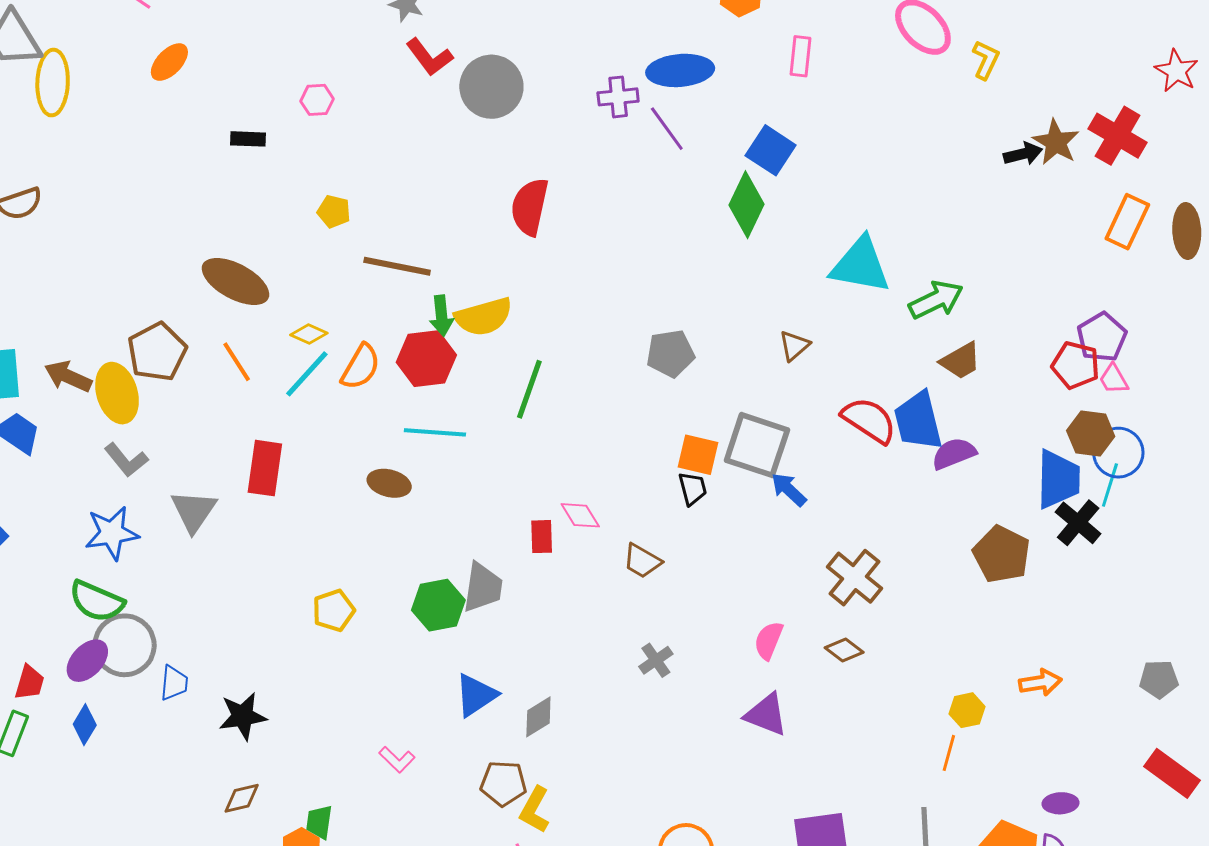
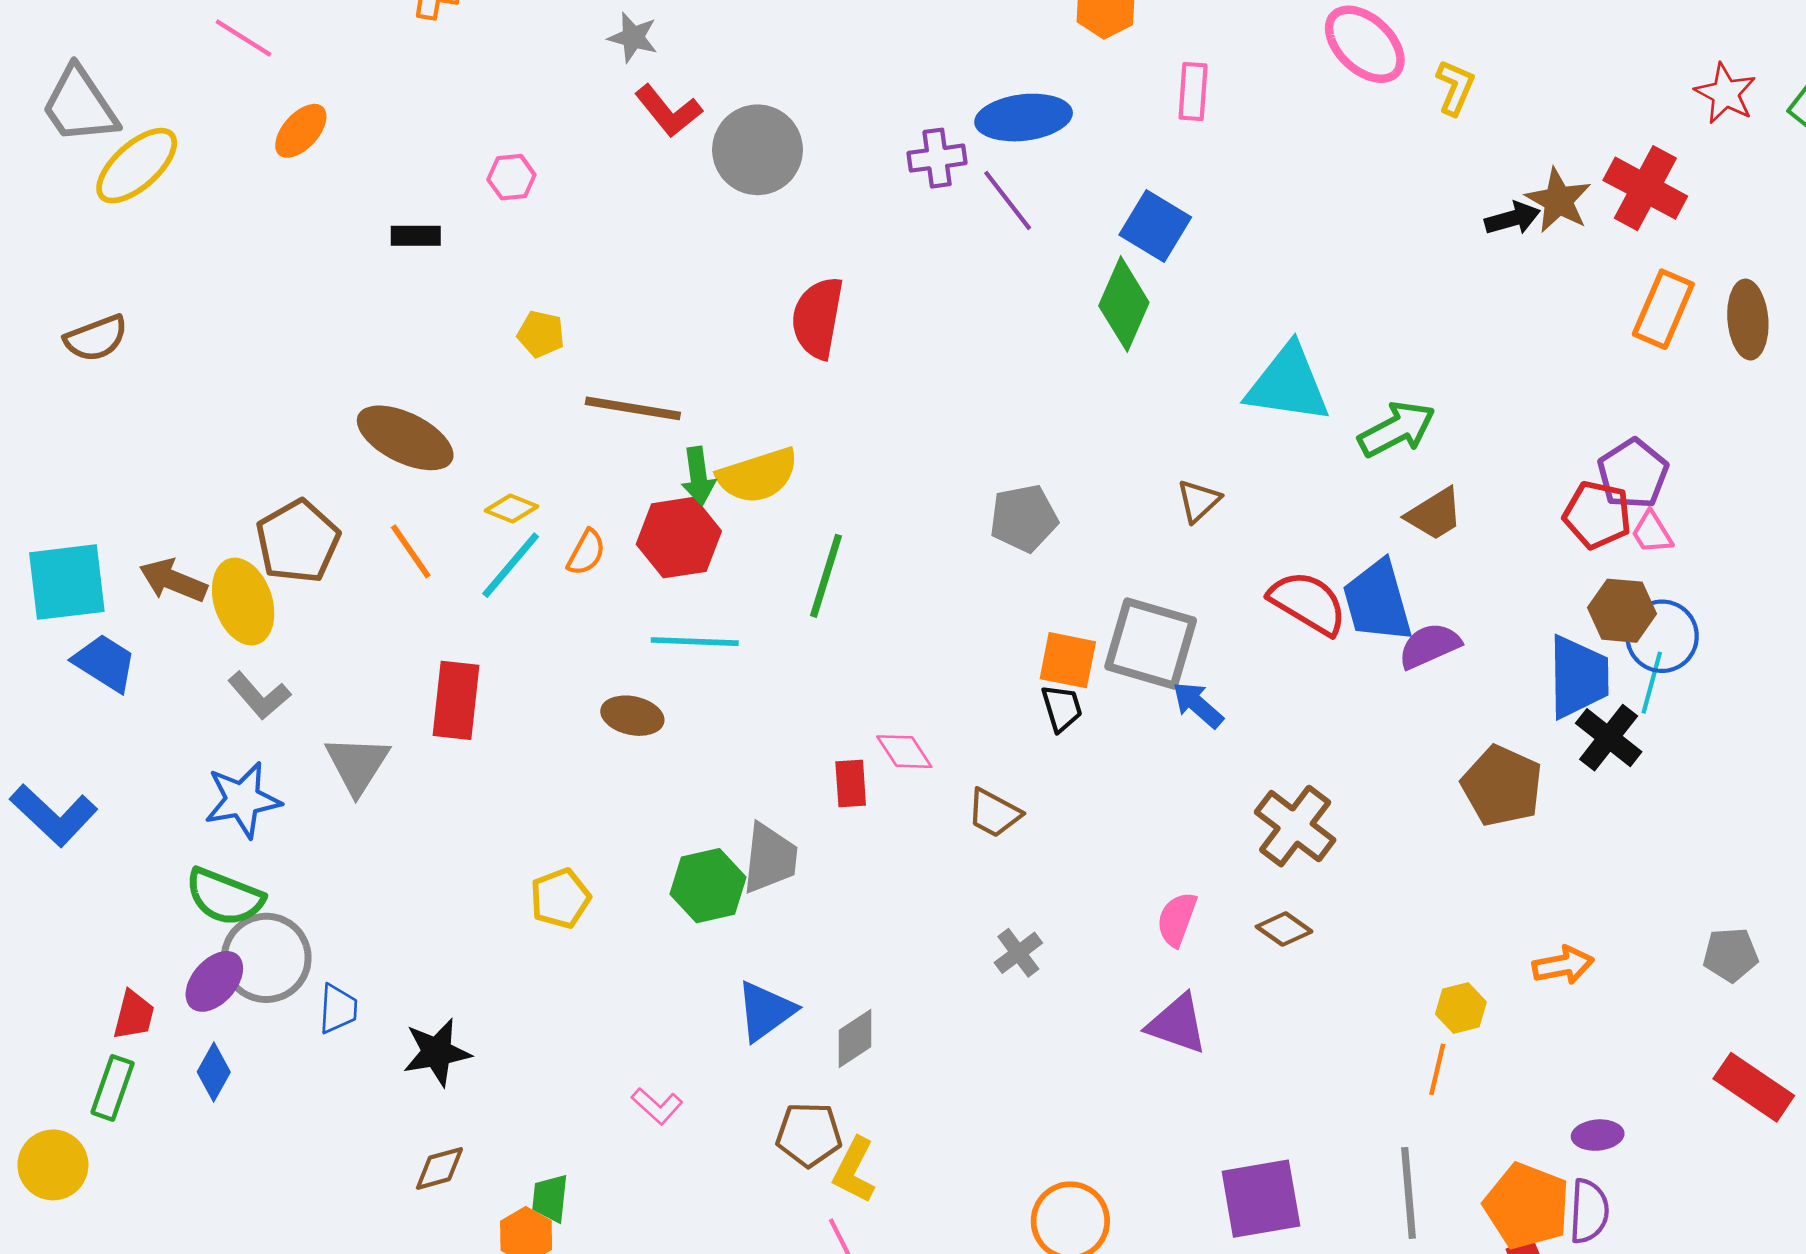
yellow ellipse: (53, 83) -> (137, 166), turned 48
orange semicircle: (361, 367) -> (586, 552), size x0.7

